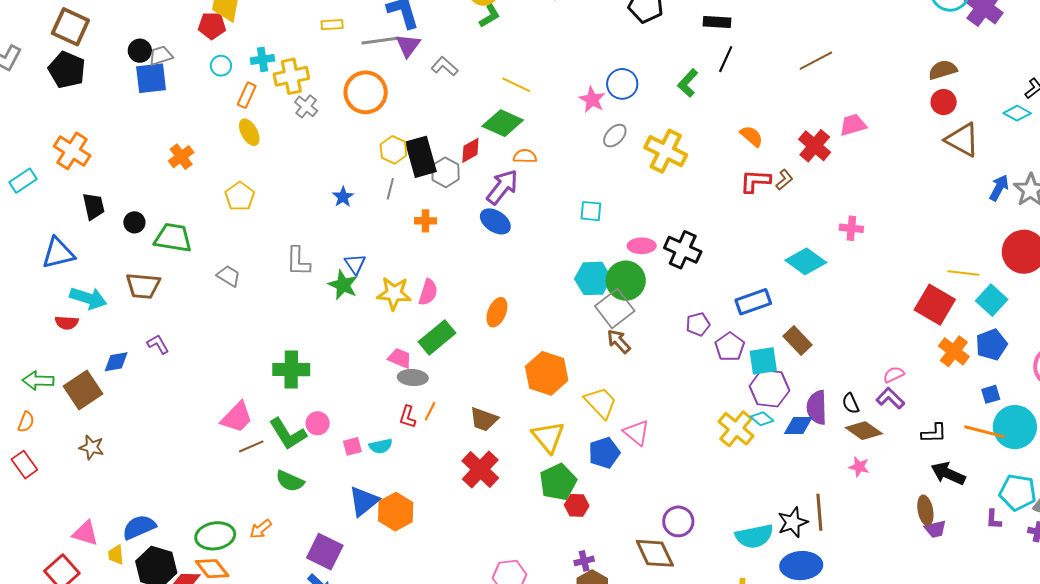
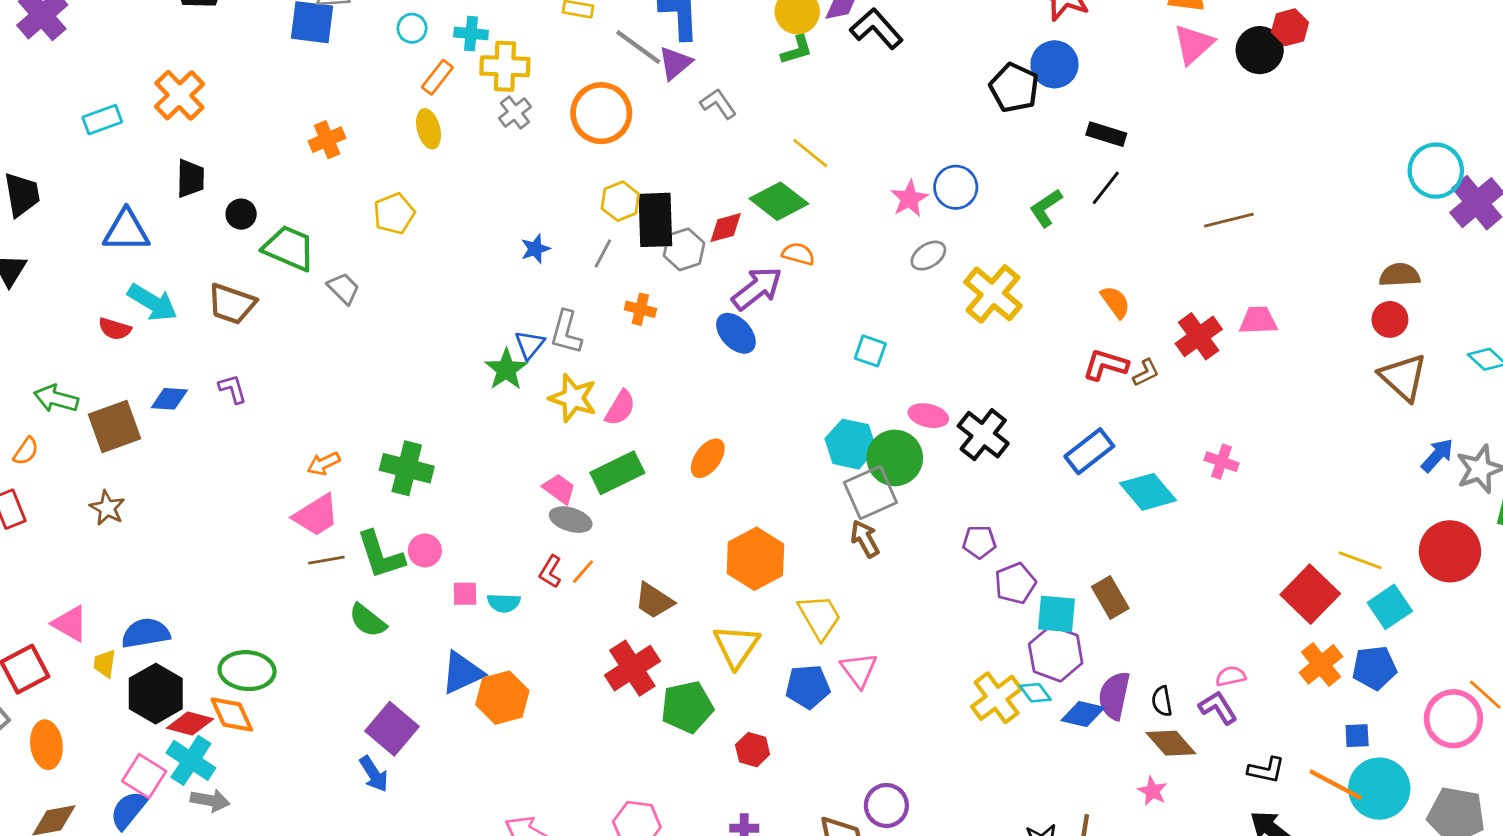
gray line: (380, 41) -> (638, 47), turned 30
gray L-shape: (298, 261) -> (566, 332), moved
gray trapezoid: (228, 276) -> (343, 288), moved
blue rectangle: (753, 302) -> (1089, 451), moved, turned -32
green pentagon: (558, 482) -> (687, 707), moved
orange arrow: (261, 529) -> (324, 464), moved

